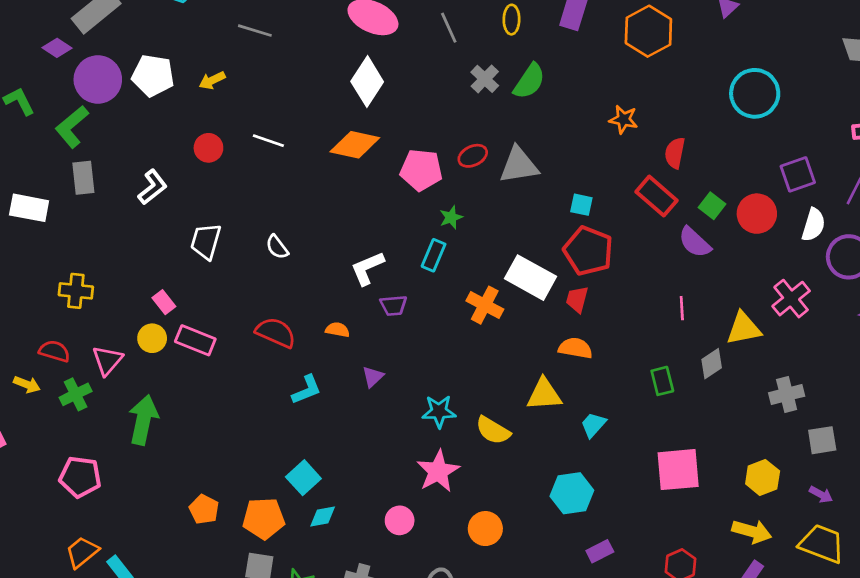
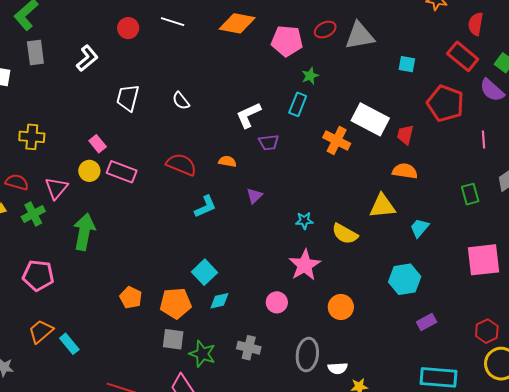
red pentagon: (588, 251) -> (445, 103), moved
cyan star: (439, 411) -> (304, 221), size x0.7

